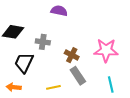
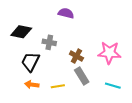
cyan line: (111, 85) -> (113, 86), turned -63
orange arrow: (14, 87) -> (32, 85), moved

